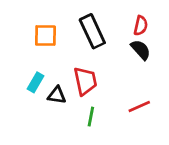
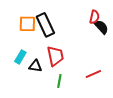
black rectangle: (92, 31) -> (45, 25), moved
black semicircle: (141, 50) -> (101, 27), moved

